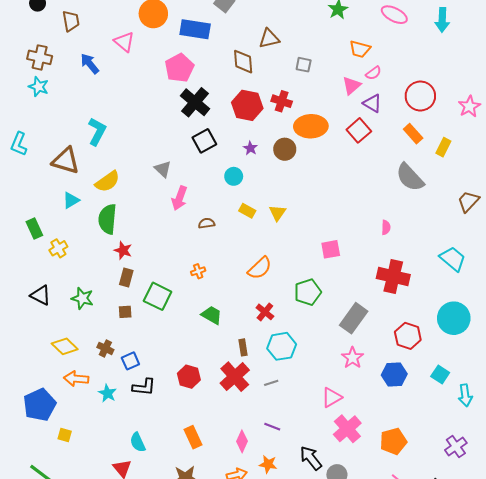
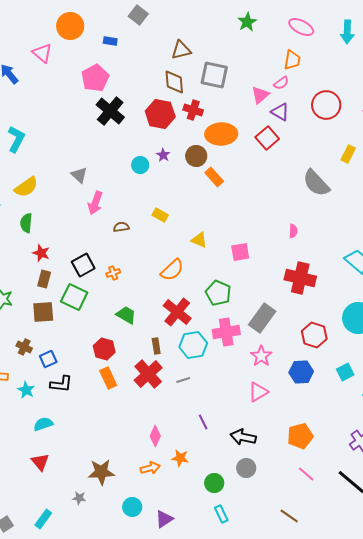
blue rectangle: (195, 29) -> (110, 41), size x0.5
orange trapezoid: (360, 49) -> (292, 60), moved, turned -95
brown diamond: (243, 62) -> (174, 82), moved
gray square: (304, 65) -> (214, 75), size x1.8
orange rectangle: (413, 134) -> (214, 177), moved
black square: (204, 141) -> (83, 265), moved
cyan circle: (234, 176) -> (140, 165), moved
yellow triangle: (277, 213) -> (199, 240), moved, turned -42
green semicircle: (107, 219) -> (26, 223), size x0.7
green pentagon: (308, 292) -> (218, 293), turned -30
brown square: (125, 312) -> (43, 312), size x1.6
red cross: (265, 312) -> (177, 312), size x1.6
cyan square: (440, 375) -> (345, 372), turned 30
red hexagon: (189, 377) -> (104, 349), moved
pink triangle: (332, 397) -> (258, 392), moved
purple line: (272, 427) -> (203, 422), moved, turned 42
pink cross: (347, 429) -> (226, 332), moved, turned 32
orange rectangle: (193, 437) -> (108, 378), moved
cyan semicircle: (138, 442) -> (43, 424), moved, turned 96
black arrow: (311, 458) -> (243, 437), moved, turned -40

